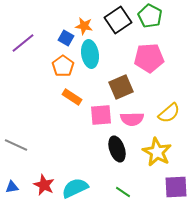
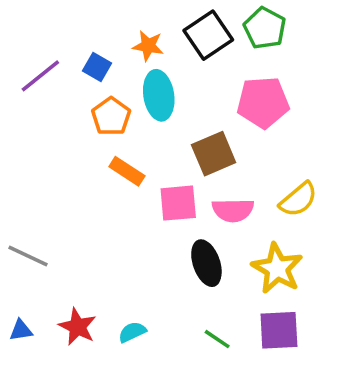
blue square: (66, 38) -> (97, 67), moved
purple square: (176, 187) -> (279, 330), moved
cyan semicircle: (75, 188) -> (132, 332), size x0.6

